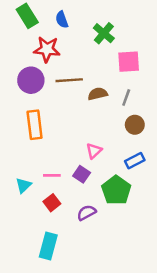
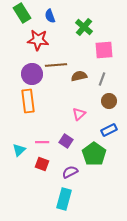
purple circle: (31, 80) -> (32, 74), moved
pink triangle: (94, 151) -> (79, 114), moved
red square: (52, 203) -> (42, 164), turned -32
cyan rectangle: (48, 246) -> (64, 199), moved

